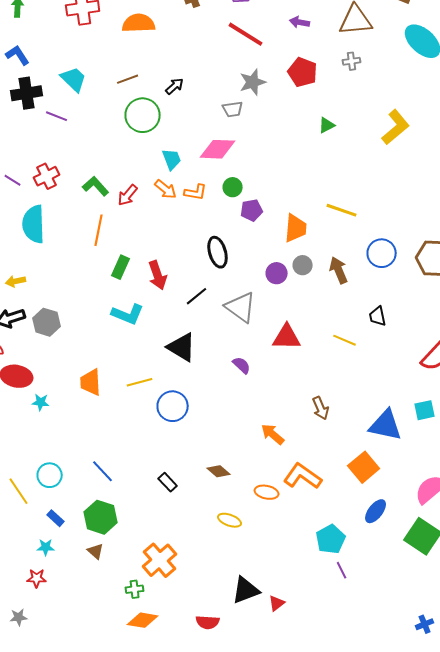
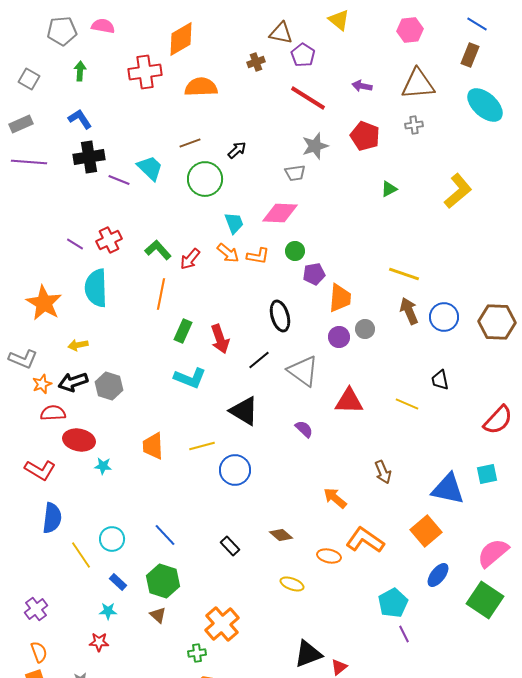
cyan trapezoid: (74, 79) -> (150, 168), moved
orange trapezoid: (296, 228) -> (340, 298), moved
brown arrow: (339, 270) -> (409, 311), moved

